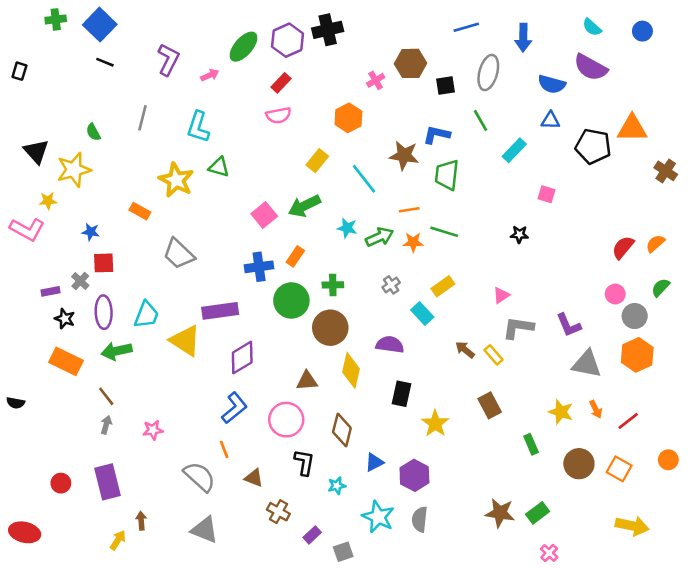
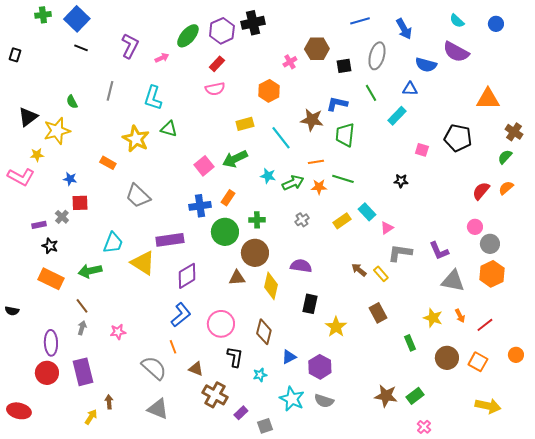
blue arrow: (523, 38) -> (404, 29), turned -30
blue triangle: (550, 120) -> (410, 89), moved
black pentagon: (593, 146) -> (458, 138), moved
black triangle: (36, 152) -> (28, 117), turned 35
yellow rectangle: (317, 161) -> (245, 124), turned 36
green semicircle: (661, 288) -> (505, 157), moved
purple ellipse: (104, 312) -> (51, 343), moved
cyan rectangle: (422, 313) -> (367, 212), moved
brown triangle: (307, 381) -> (237, 278), moved
red circle: (61, 483) -> (47, 373), size x1.5
brown cross: (278, 512) -> (215, 395), size x1.4
gray semicircle: (420, 519) -> (324, 401), turned -78

